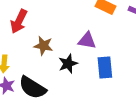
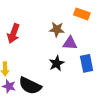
brown star: (44, 46) -> (57, 29), moved

